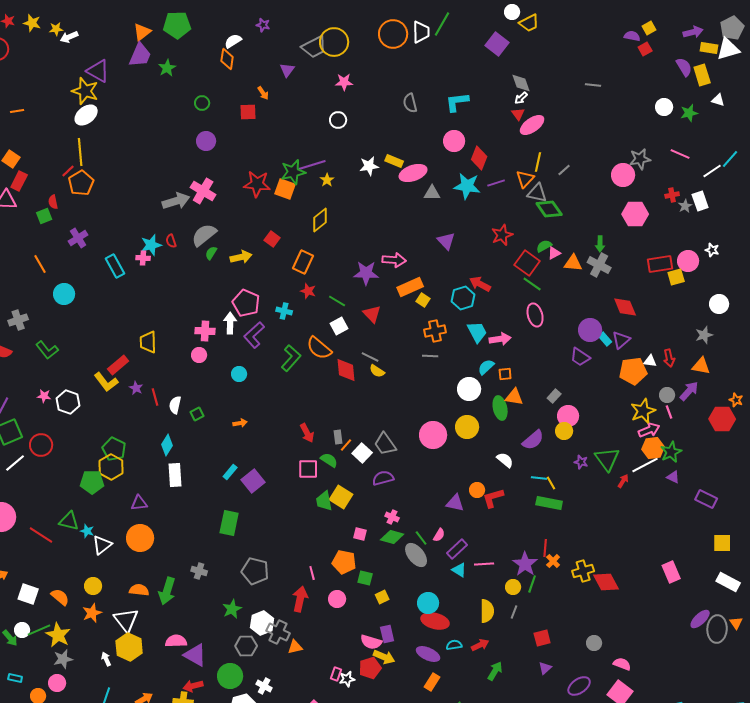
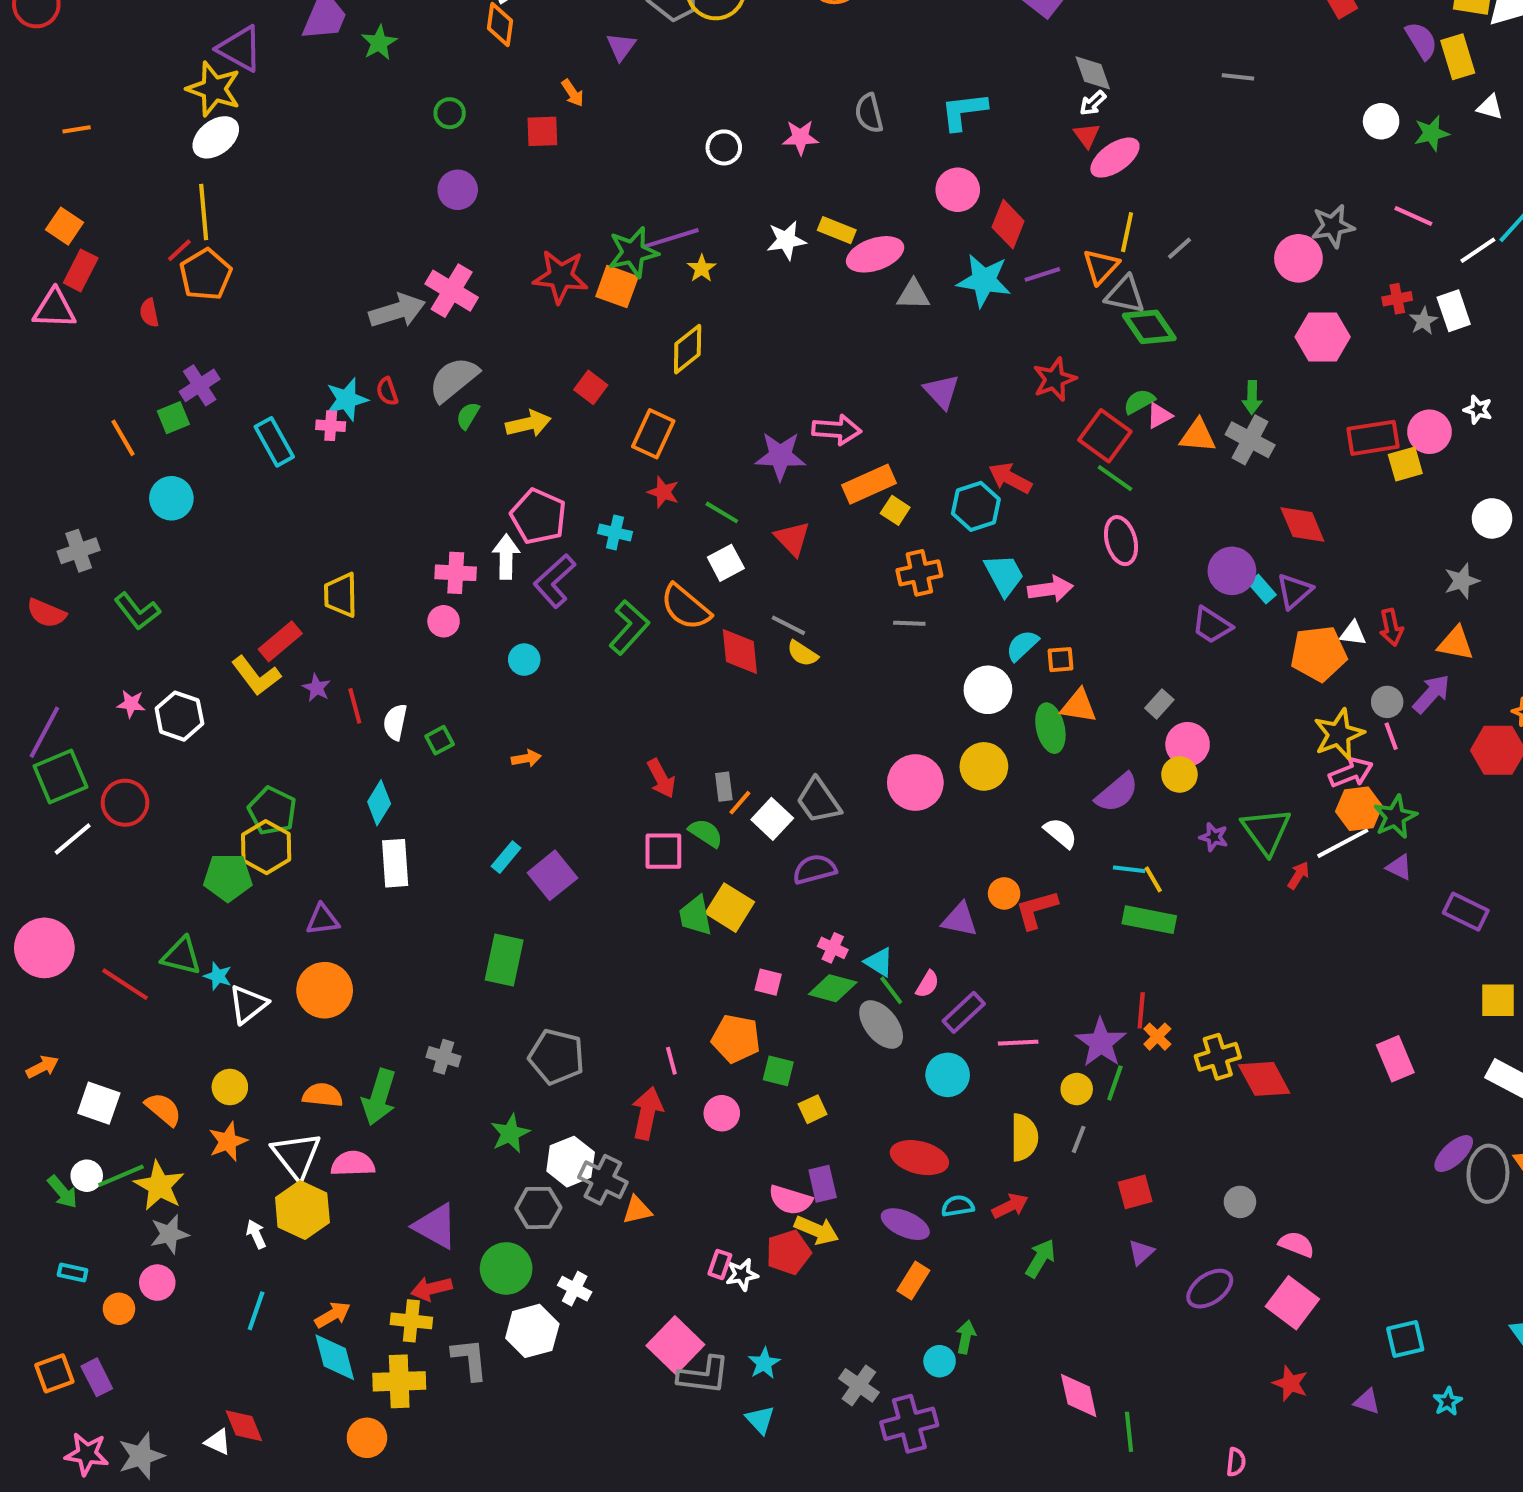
pink star: (344, 82) -> (800, 137), moved
green square: (44, 216) -> (173, 418), moved
cyan triangle: (459, 570) -> (879, 962), moved
cyan circle: (428, 603) -> (948, 1075), moved
pink semicircle: (176, 641) -> (353, 1164), moved

